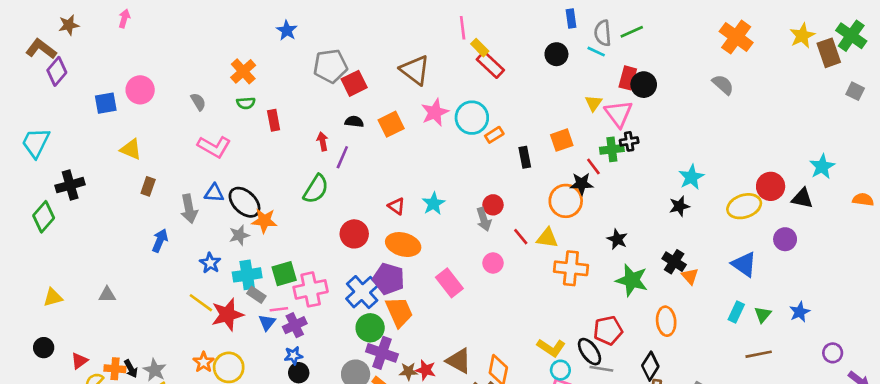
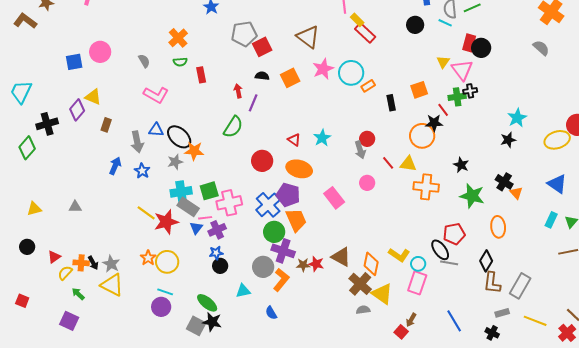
purple diamond: (57, 71) -> (77, 110), moved
blue star: (210, 263) -> (142, 171), moved
gray rectangle: (256, 295) -> (188, 207), size x1.5
yellow L-shape: (551, 348) -> (399, 255), moved

